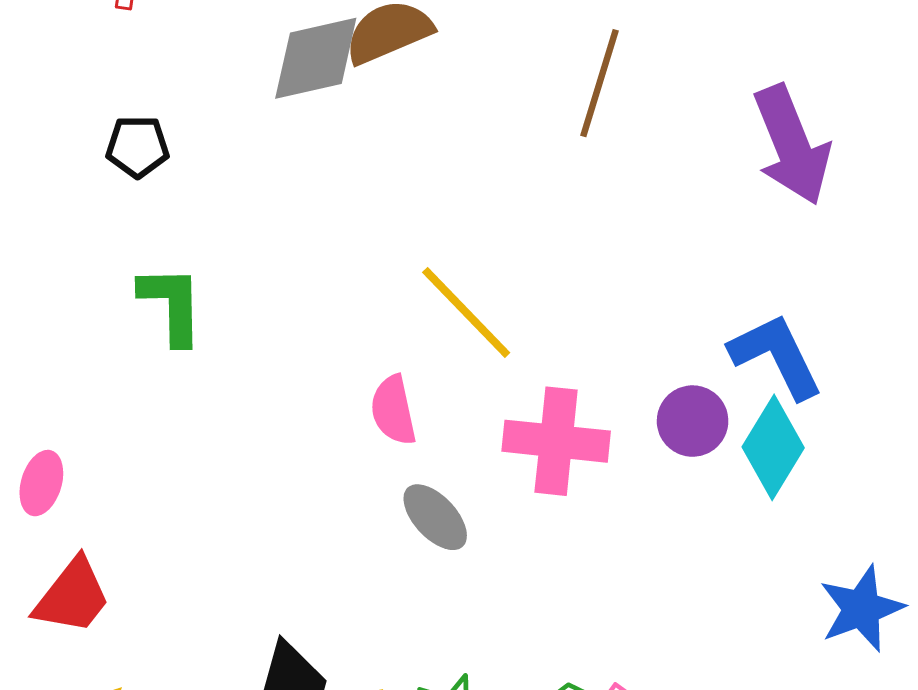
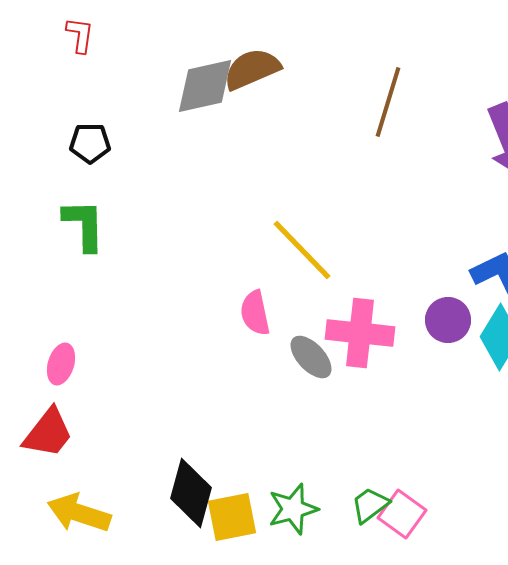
green L-shape: (172, 305) -> (84, 225), moved
pink ellipse: (41, 483) -> (61, 364), moved
gray ellipse: (435, 517) -> (311, 357), moved

